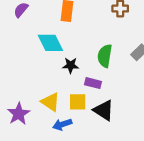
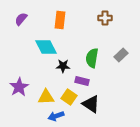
yellow triangle: (50, 102) -> (46, 97), turned -36
yellow square: (78, 102) -> (69, 97), turned 35
purple star: (19, 114) -> (19, 87), moved

